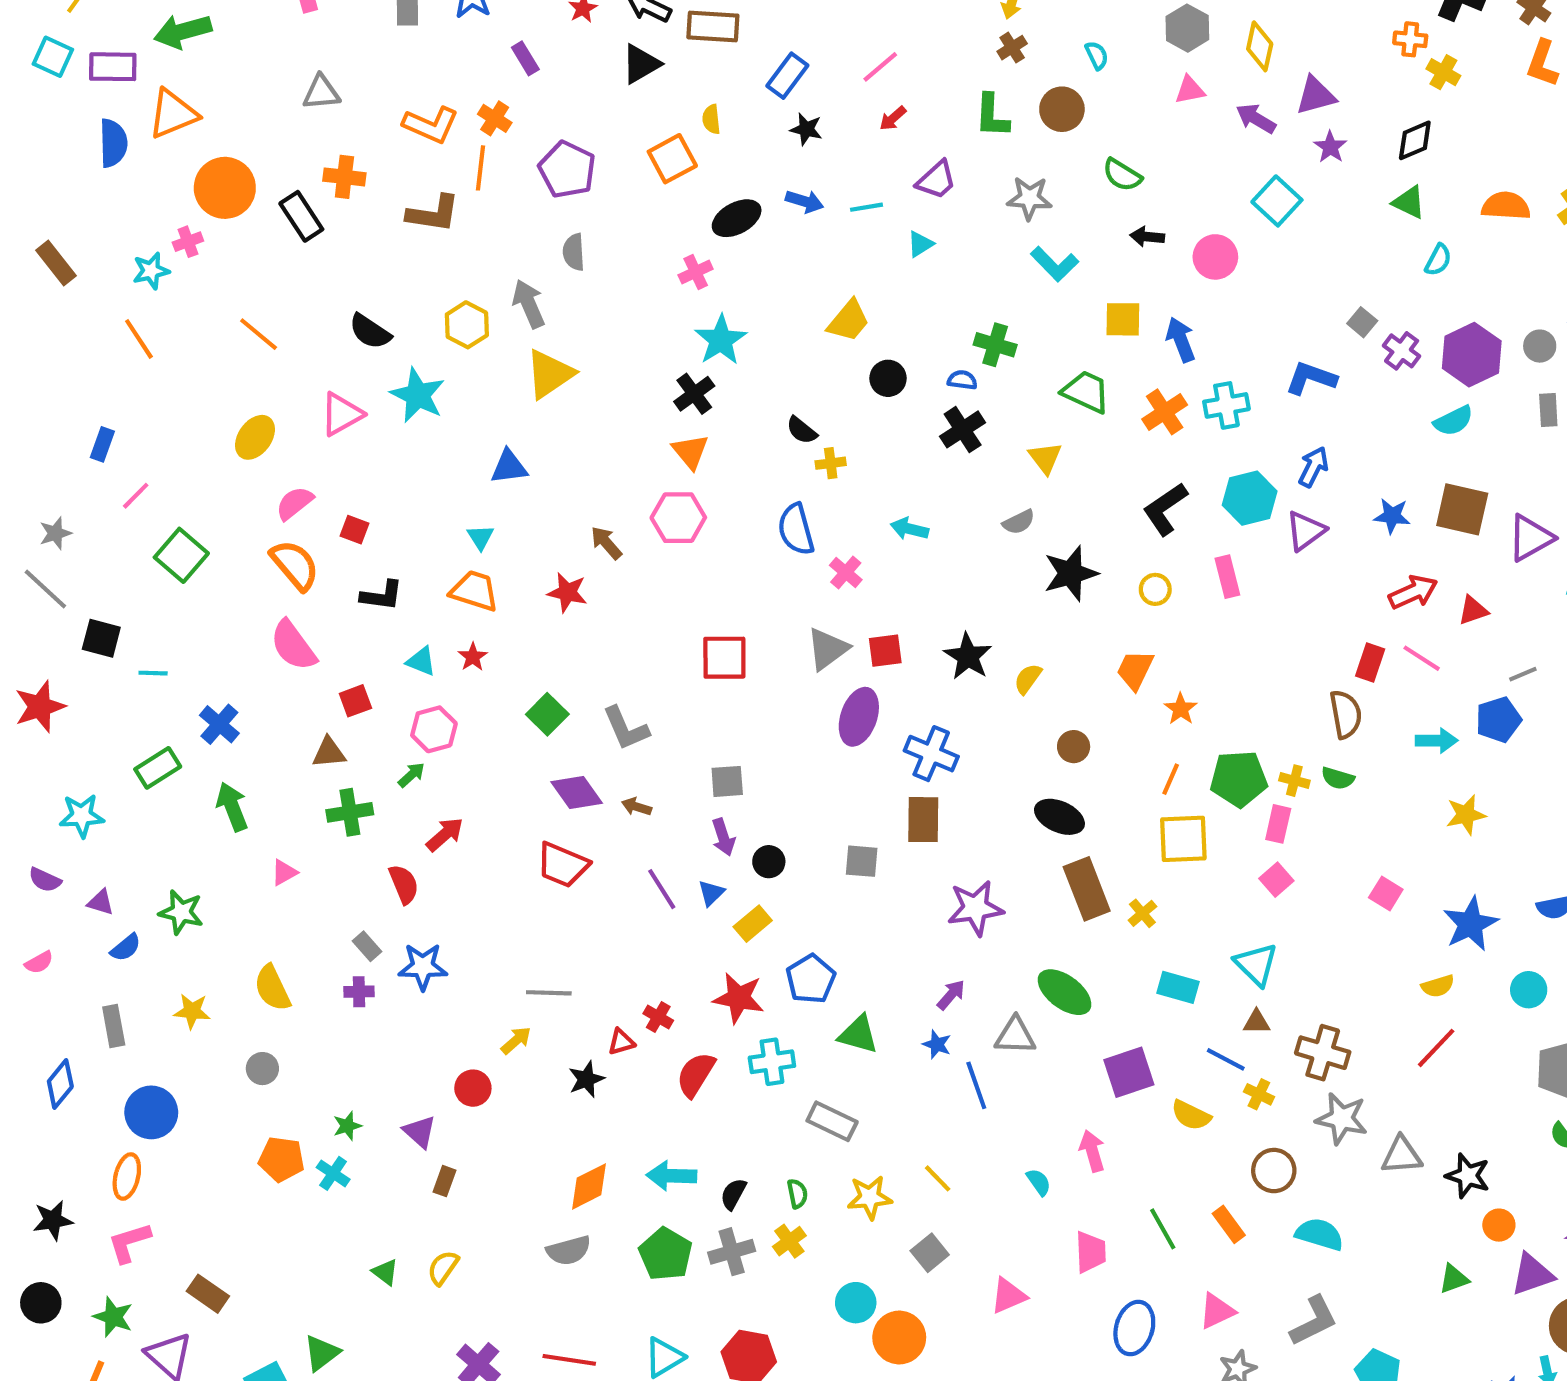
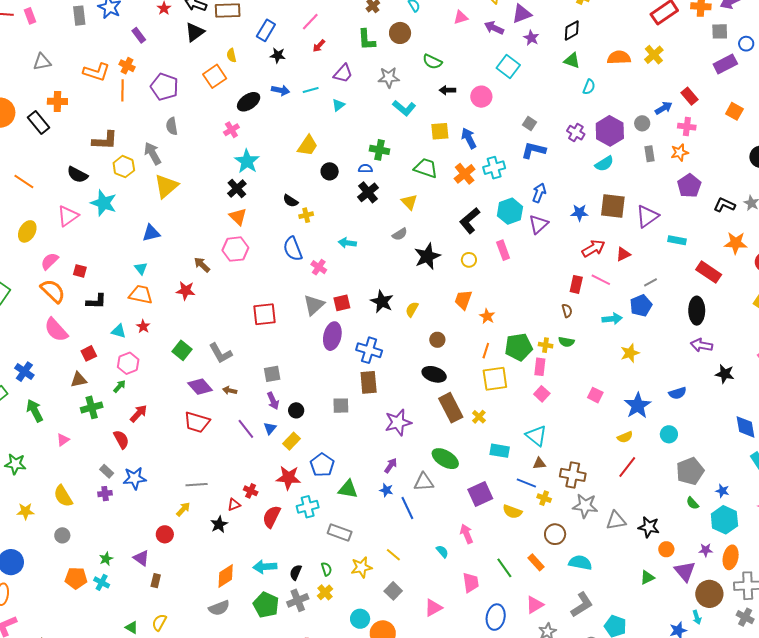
brown L-shape: (433, 214) -> (105, 140), moved
gray square: (1362, 322) -> (530, 124), moved
brown semicircle: (1346, 714) -> (567, 311), size x0.6
purple triangle: (1532, 1274) -> (685, 571), turned -45

